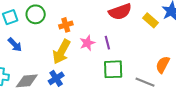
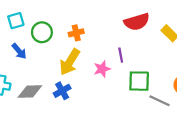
green circle: (36, 14) -> (42, 32), moved
pink star: (87, 43) -> (102, 69), moved
green square: (113, 69) -> (139, 81), moved

